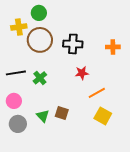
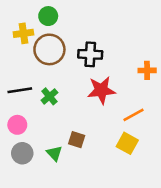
orange cross: (113, 47) -> (147, 70), moved
red star: (82, 73) -> (101, 90), size x1.6
orange line: (97, 93) -> (133, 115), moved
green triangle: (43, 116) -> (54, 153), moved

